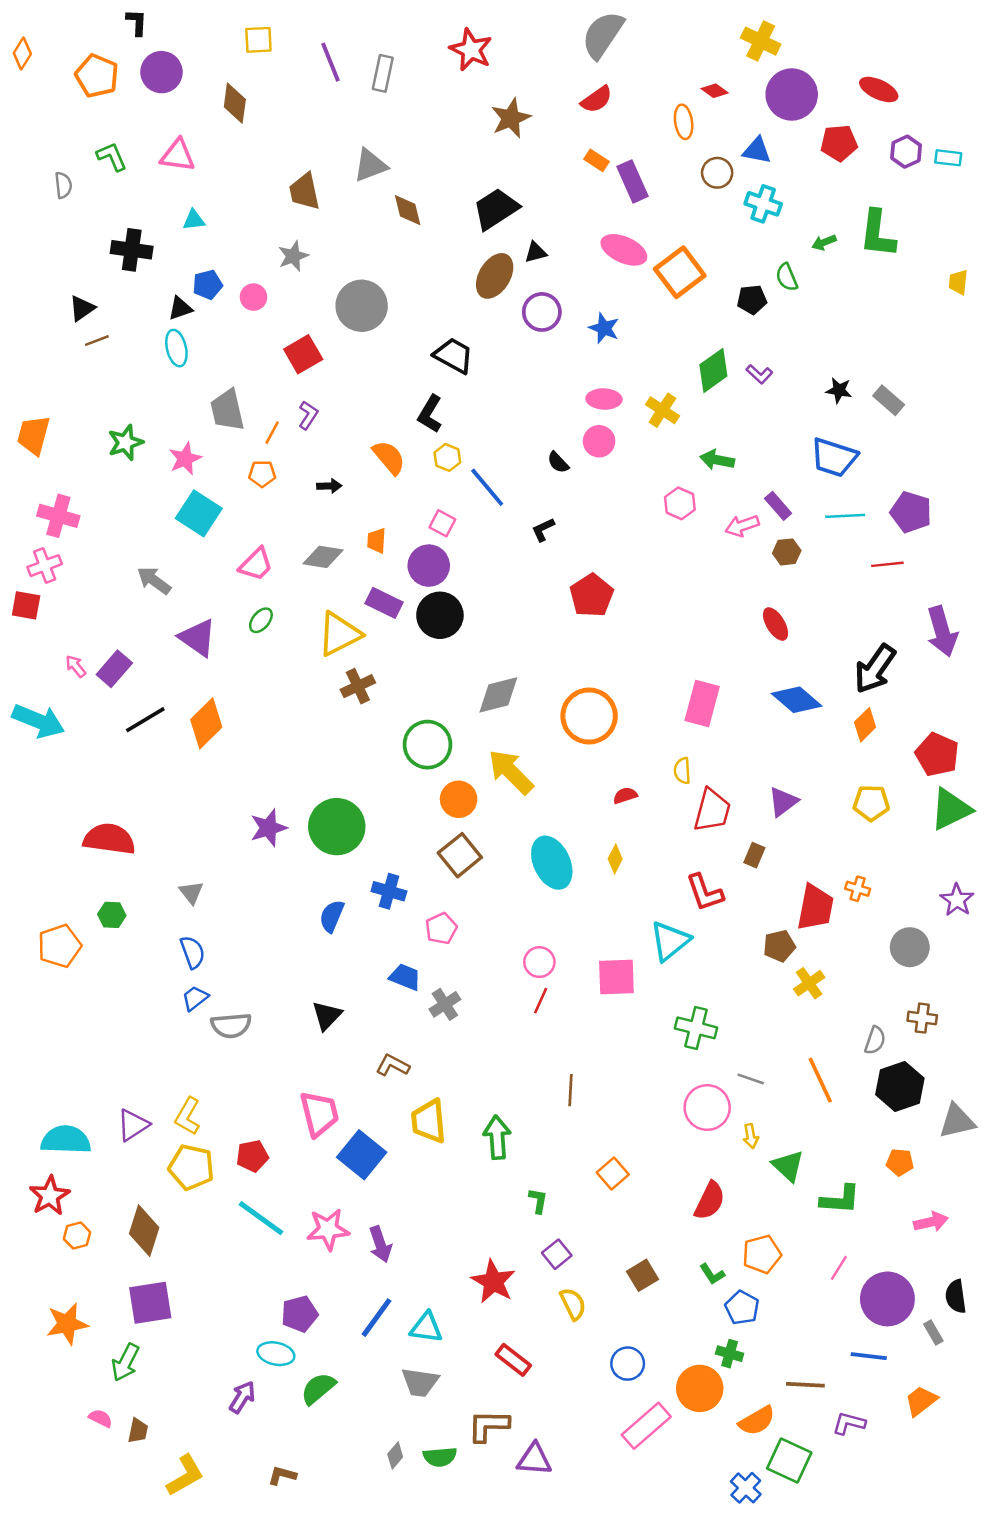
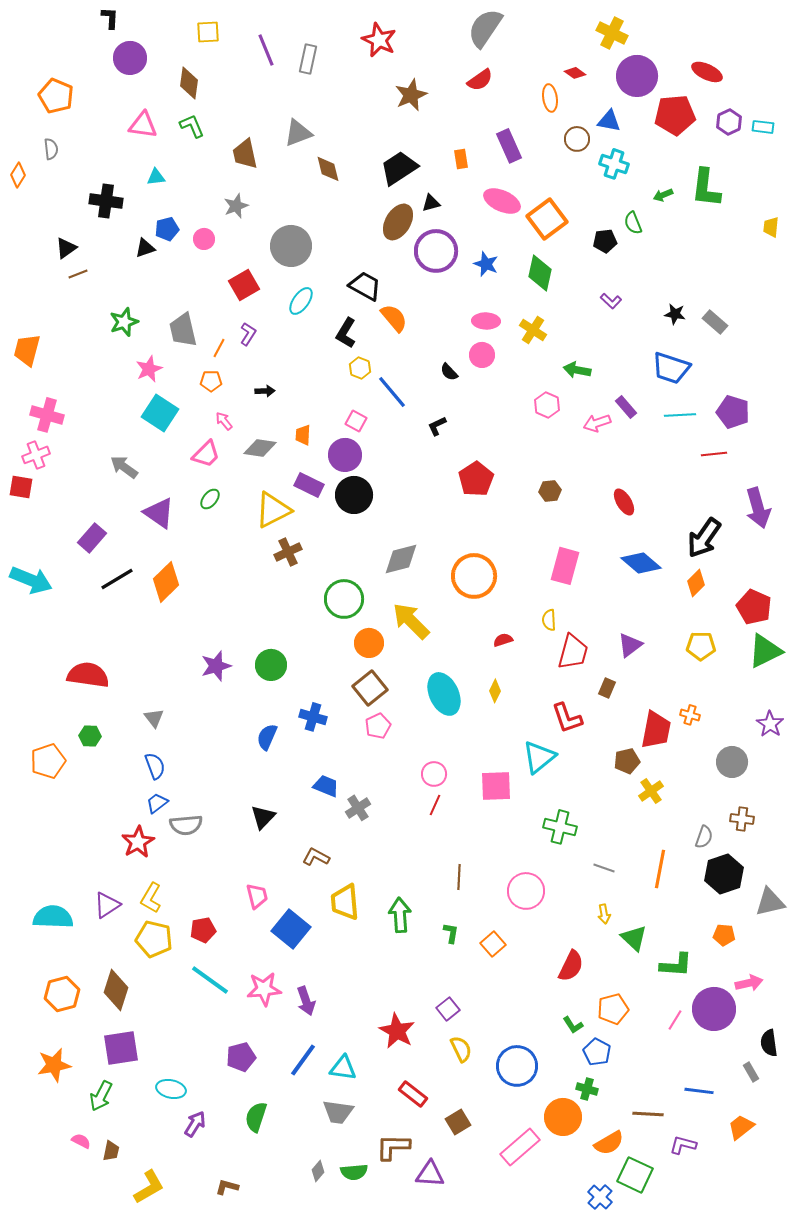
orange diamond: (22, 53) -> (18, 175), moved
orange pentagon: (97, 76) -> (56, 96), moved
red pentagon: (839, 143) -> (675, 115), size x1.4
green L-shape: (112, 157) -> (192, 126), moved
orange rectangle: (597, 160) -> (461, 159), moved, turned 48
purple circle: (542, 312) -> (436, 251), size x1.4
cyan ellipse: (176, 348) -> (301, 301), moved, turned 48
green diamond: (713, 370) -> (540, 273), moved, turned -42
green star: (125, 443) -> (124, 322), moved
orange semicircle: (389, 457) -> (394, 318), moved
brown hexagon: (787, 552) -> (550, 491), moved
pink arrow: (76, 666) -> (224, 421), moved
green circle: (337, 827) -> (271, 665), size x0.7
pink pentagon: (441, 929) -> (378, 726), moved
orange line: (820, 1080) -> (660, 869), turned 36
pink circle: (707, 1108) -> (526, 891), moved
pink trapezoid: (319, 1114) -> (257, 896), size x0.7
red star: (50, 1196) -> (138, 842), moved
green L-shape: (538, 1201) -> (451, 933), moved
orange hexagon: (77, 1236) -> (62, 994), size x1.6
brown square: (643, 1275) -> (458, 1122), moved
purple circle: (887, 1299) -> (714, 1009), moved
cyan ellipse: (276, 1354) -> (171, 1089), moved
blue circle: (628, 1364) -> (517, 1066), moved, size x1.5
green semicircle: (318, 1388) -> (256, 1117), turned -32

